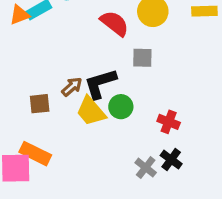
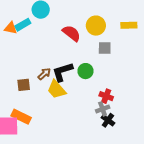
orange triangle: (20, 15) -> (11, 28), turned 32
gray square: (142, 58) -> (105, 48), moved
green circle: (121, 107) -> (85, 71), moved
gray cross: (146, 168) -> (103, 109), moved, turned 32

